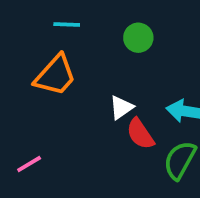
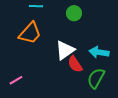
white triangle: (121, 107) -> (65, 50), size x1.5

